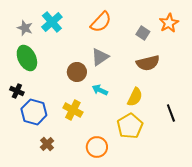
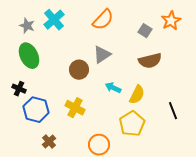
cyan arrow: (100, 90) -> (113, 88), moved

